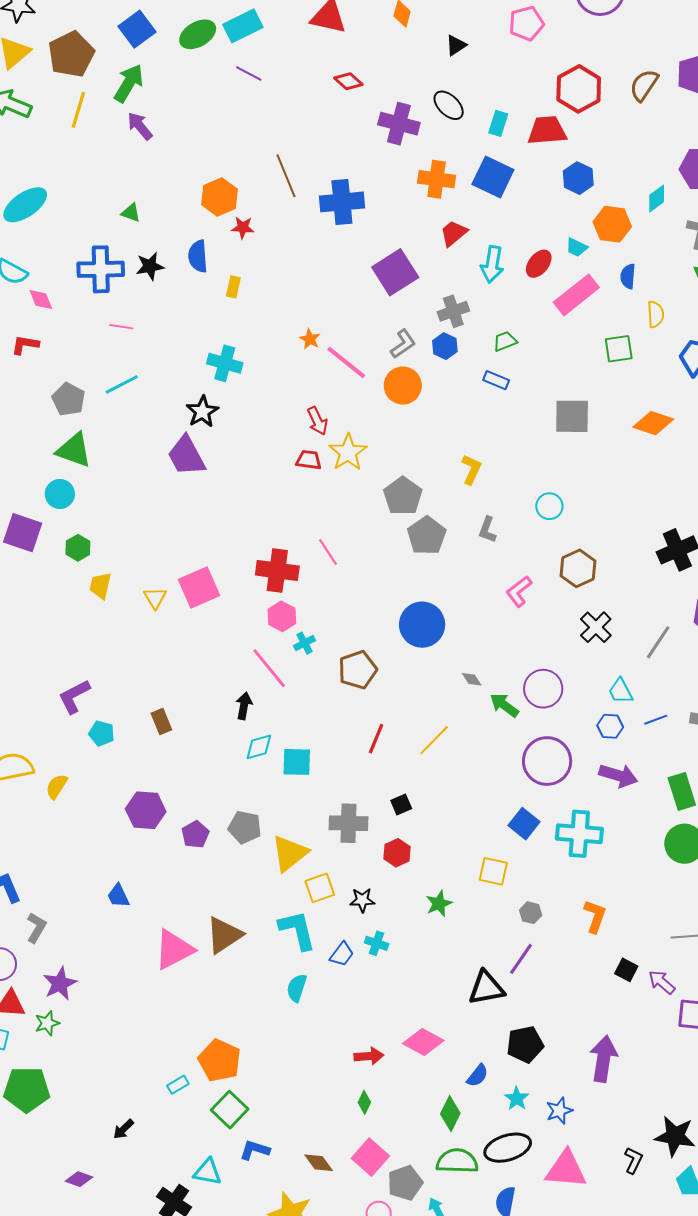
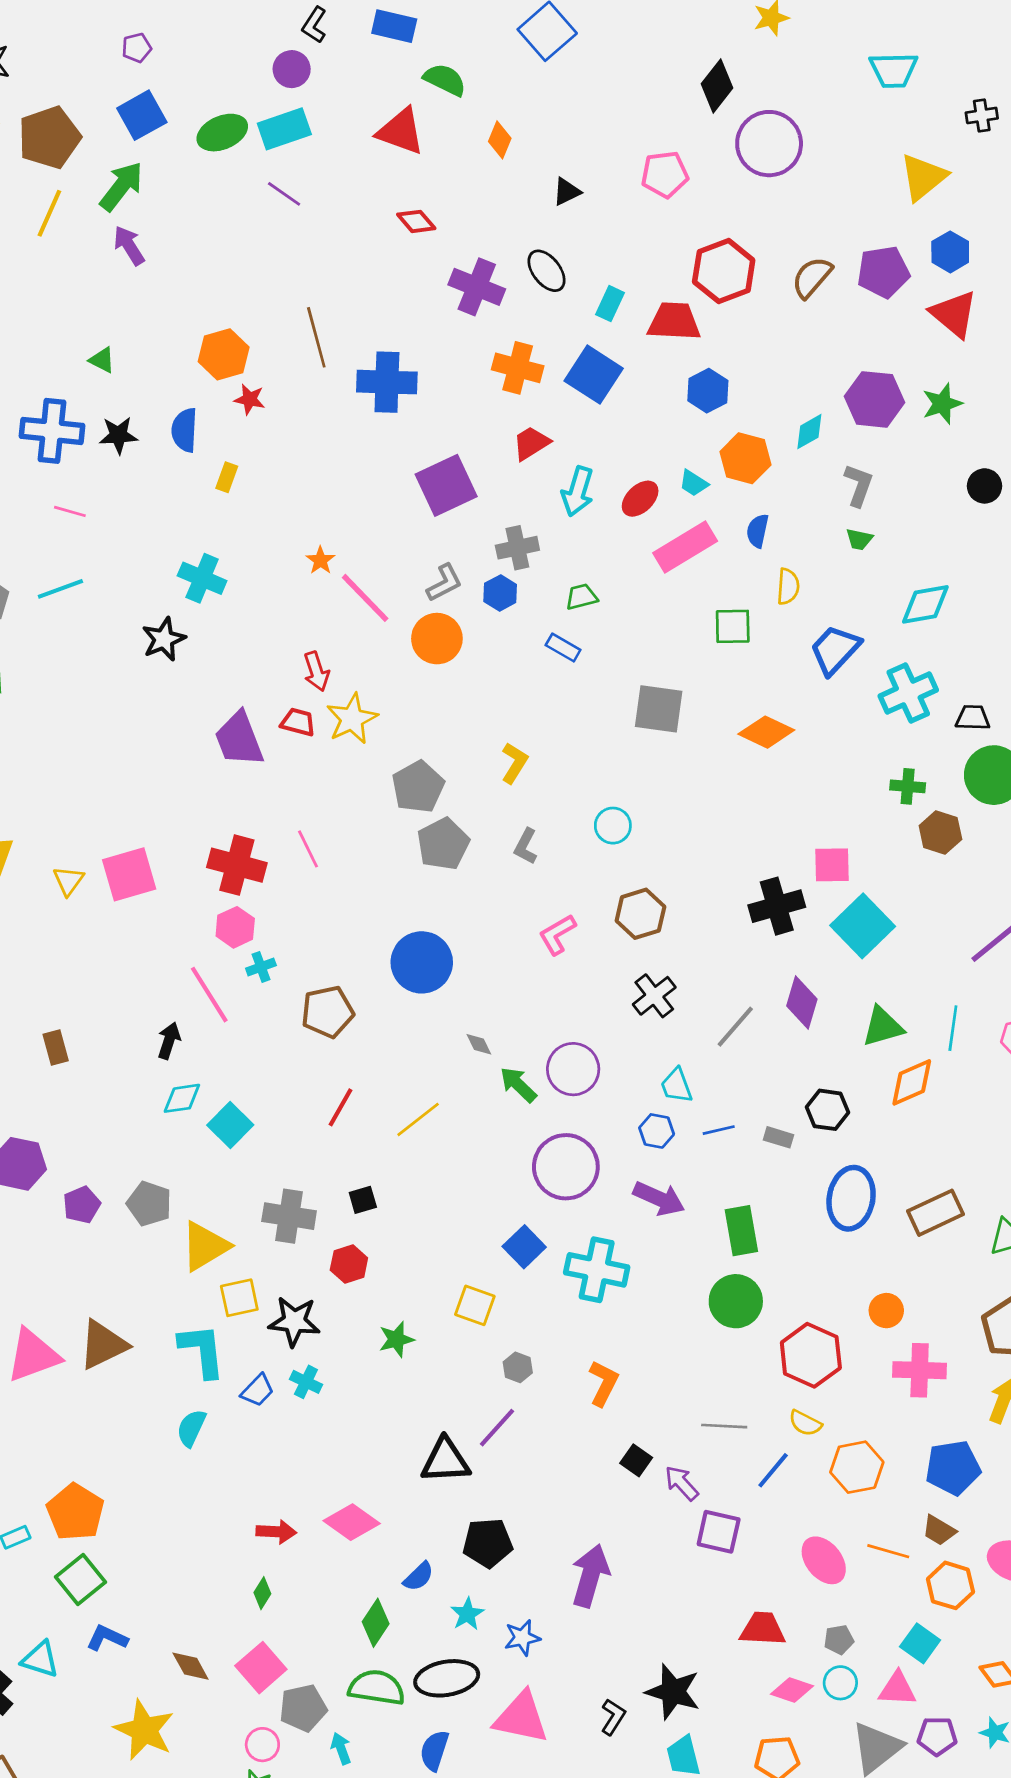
purple trapezoid: (186, 456) -> (239, 739), moved
cyan square: (297, 762) -> (230, 1125), turned 36
black star: (362, 900) -> (294, 1321), size x1.5

